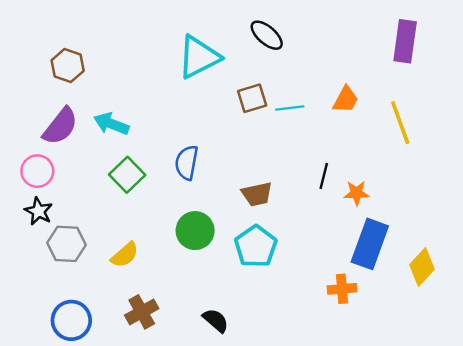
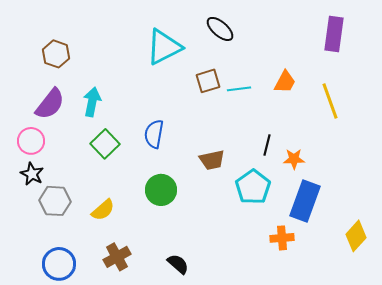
cyan arrow: (111, 124) -> (92, 102), turned 80
cyan pentagon: (256, 246) -> (253, 187), moved
yellow diamond: (422, 267) -> (356, 236), moved

